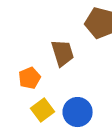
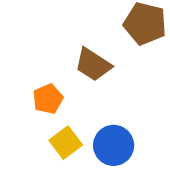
brown trapezoid: (63, 53) -> (93, 65), turned 140

